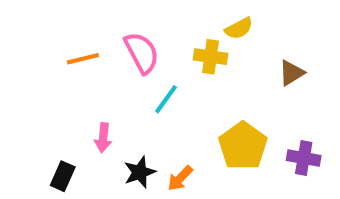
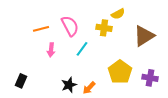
brown triangle: (292, 73) -> (144, 36), size x1.6
pink arrow: (103, 138) -> (51, 50), moved
black rectangle: (63, 176) -> (21, 81), moved

